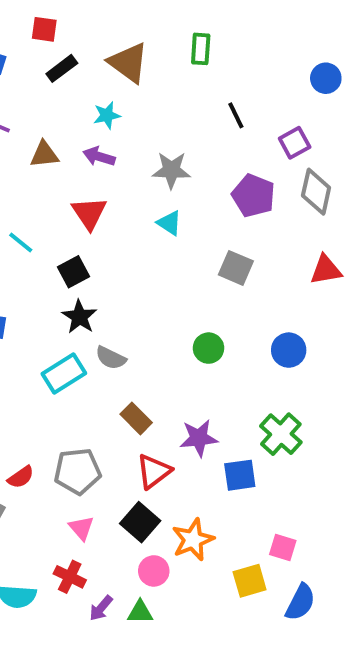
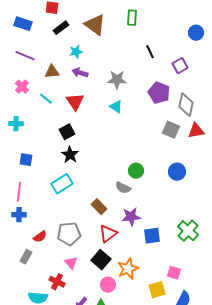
cyan star: (107, 115) -> (76, 52), moved
gray diamond: (316, 192) -> (186, 105), moved
cyan line: (21, 242) -> (46, 99), moved
gray square: (236, 268) -> (171, 130), moved
gray semicircle: (111, 358) -> (123, 188), moved
green cross: (281, 434) -> (188, 231), moved
red cross: (70, 577) -> (57, 282), moved

